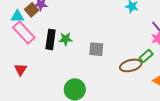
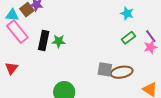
gray square: (96, 49) -> (105, 69), moved
green rectangle: (146, 56) -> (128, 38), moved

